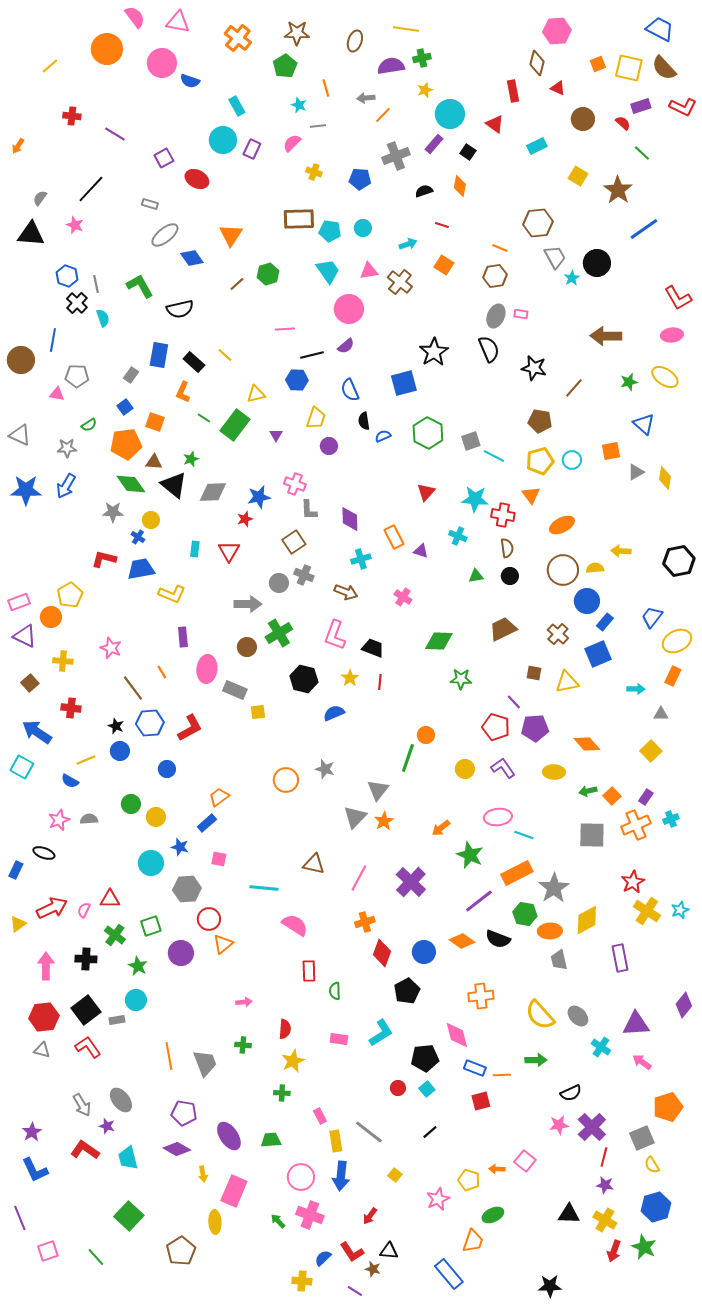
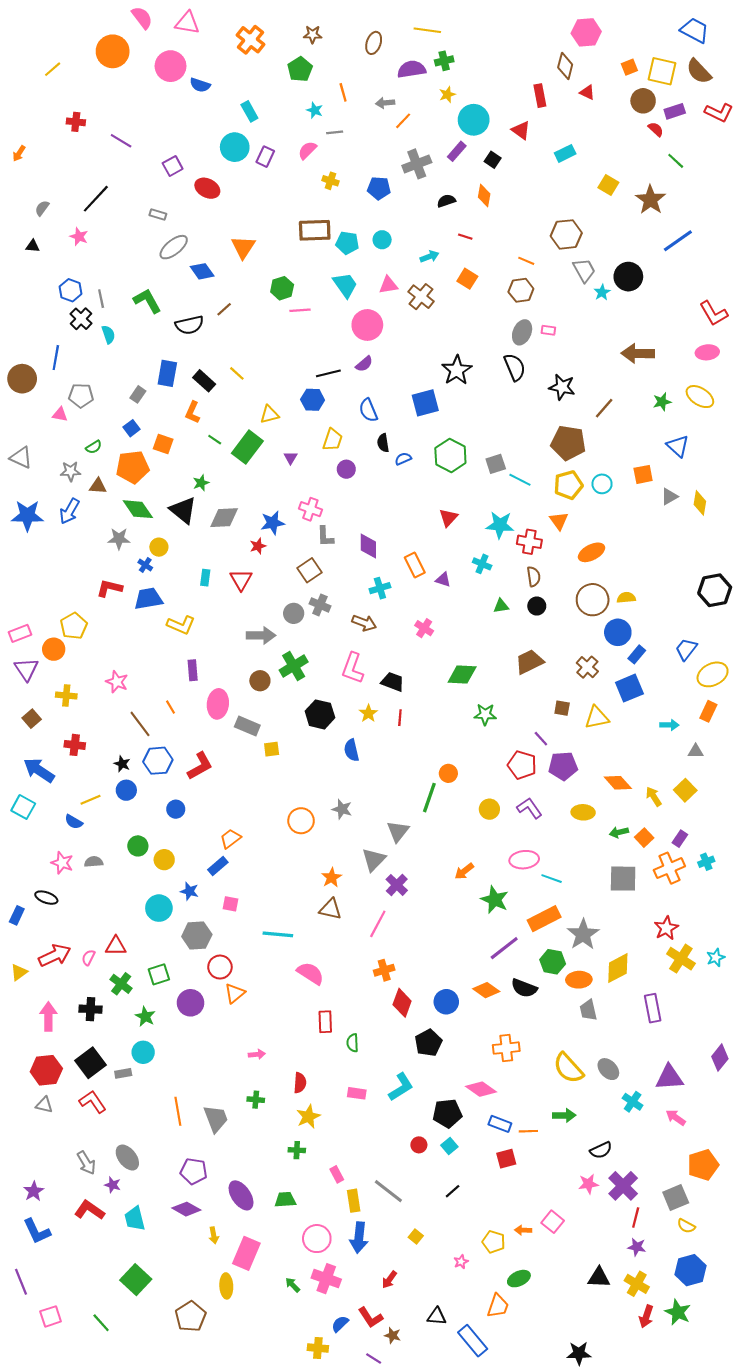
brown star: (297, 33) -> (313, 35), size x0.7
brown circle: (583, 119) -> (643, 101), moved
black triangle: (31, 234) -> (33, 246), size x0.5
brown line: (237, 284) -> (224, 309), moved
pink line: (285, 329) -> (300, 310), moved
brown pentagon: (540, 421) -> (568, 443), size x1.4
brown triangle: (154, 462) -> (98, 486), moved
yellow arrow: (621, 551) -> (654, 797), moved, turned 54
purple triangle: (25, 636) -> (26, 669), turned 30
blue semicircle: (334, 713) -> (352, 750), turned -80
pink star: (59, 820) -> (62, 863), turned -30
orange star: (384, 821) -> (332, 878), moved
purple cross: (411, 882) -> (397, 885), moved, size x0.7
pink diamond: (457, 1035) -> (481, 1089), turned -40
yellow semicircle: (652, 1165) -> (686, 1226), turned -30
pink star: (438, 1199) -> (461, 1262), size x0.6
black triangle: (389, 1251) -> (437, 1316), moved

